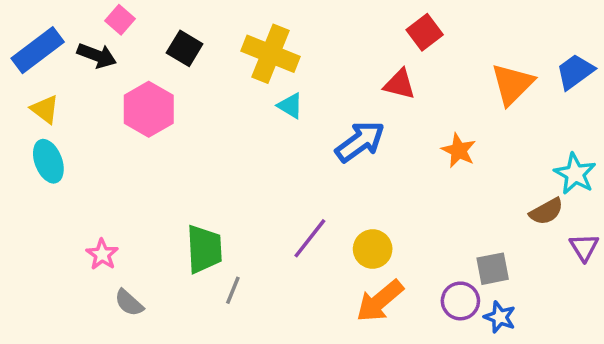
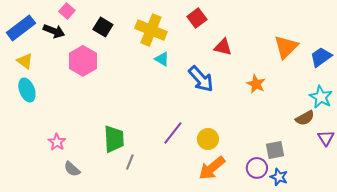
red square: (425, 32) -> (197, 18), moved
blue trapezoid: (575, 72) -> (321, 57), moved
blue arrow: (360, 142) -> (201, 79), turned 84

